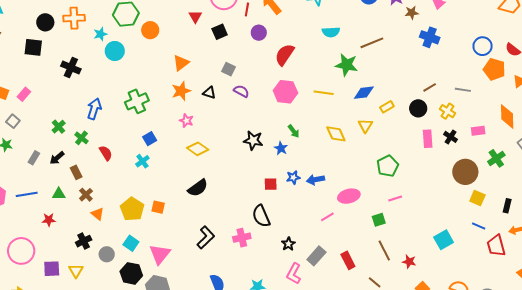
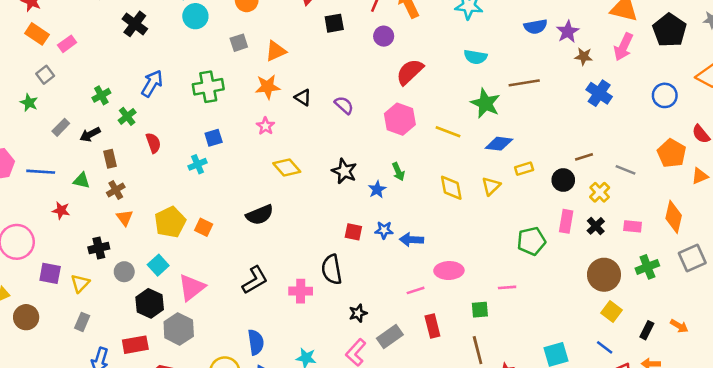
blue circle: (483, 46) -> (665, 95), moved
gray square: (229, 69) -> (239, 43), moved, turned 32
yellow diamond: (198, 149) -> (287, 168), moved
green pentagon: (388, 166) -> (531, 241), moved
red rectangle: (348, 260) -> (432, 326), moved

